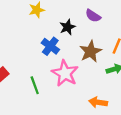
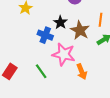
black star: (67, 27) -> (60, 22), moved
orange arrow: (98, 102) -> (82, 72), moved, turned -105

